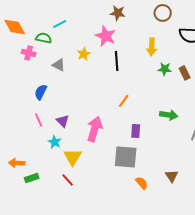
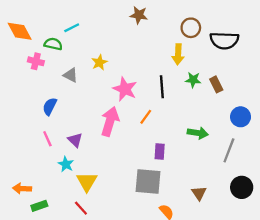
brown circle: (163, 13) -> (191, 28), moved
pink star: (106, 36) -> (125, 89), moved
black line: (117, 61) -> (162, 87), moved
pink arrow: (95, 129) -> (110, 121), moved
brown triangle: (172, 176) -> (199, 193), moved

